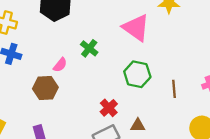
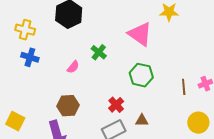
brown hexagon: (45, 88) -> (68, 106), moved
brown line: (174, 89) -> (184, 87), moved

